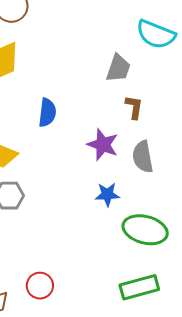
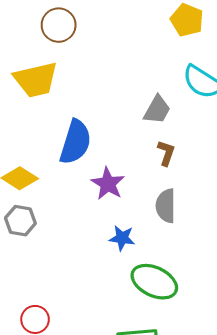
blue semicircle: (47, 113) -> (75, 142), size x1.5
purple star: (103, 145) -> (108, 184), moved

